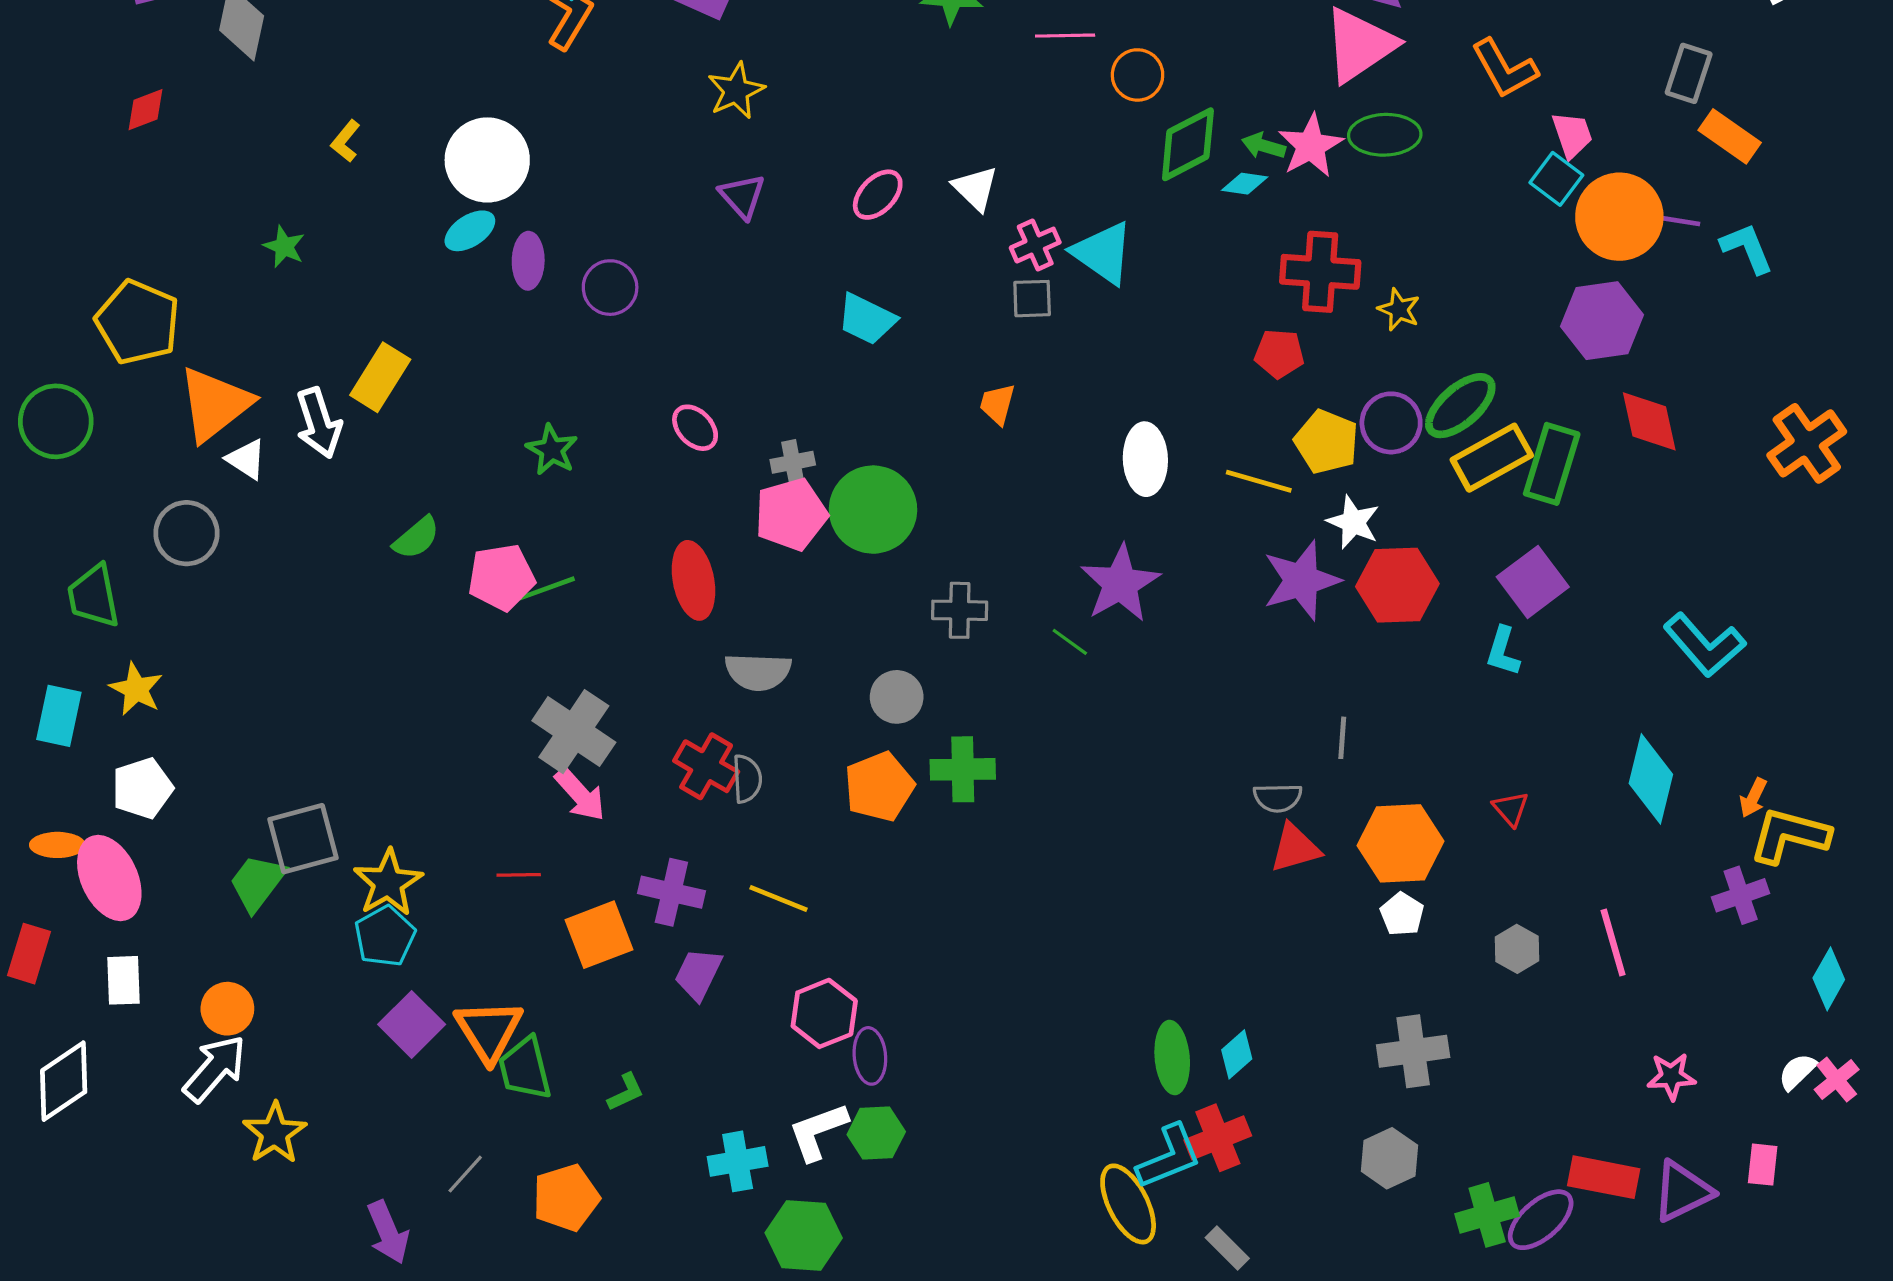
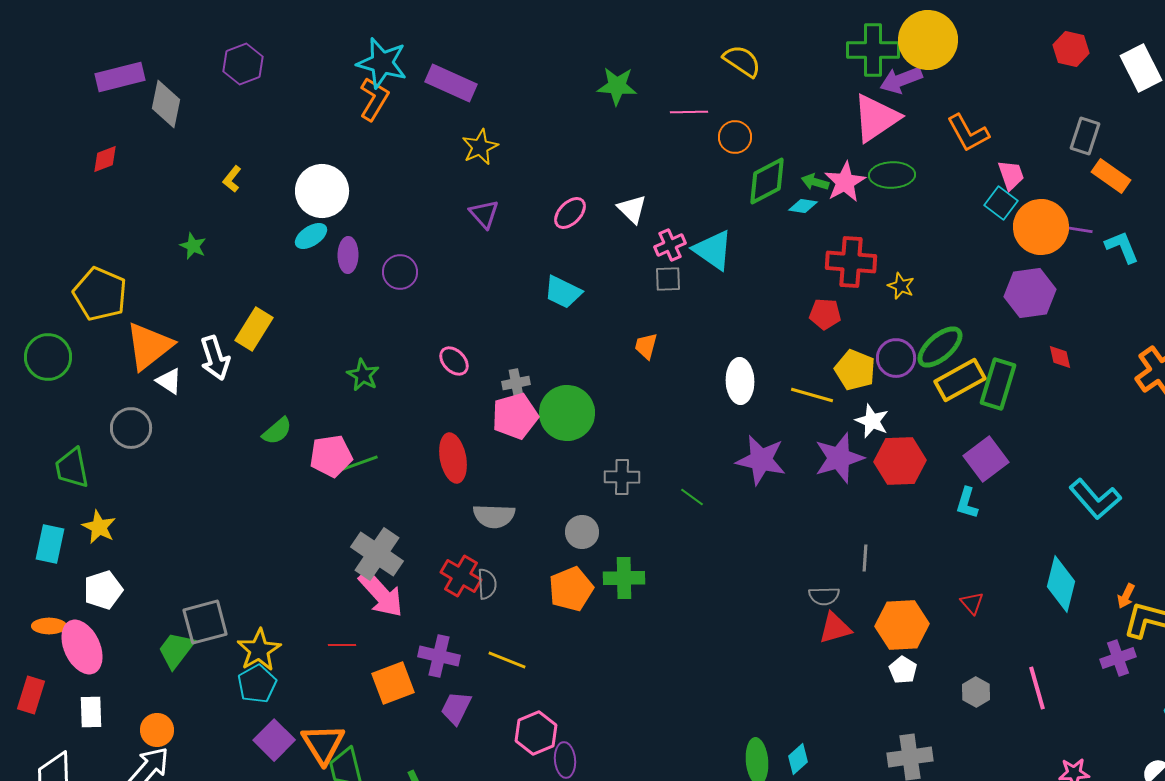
red diamond: (1649, 421) -> (1060, 357), size x0.6
purple star: (1120, 584) -> (761, 460), moved, turned -30
pink arrow: (580, 795) -> (381, 594), size x1.4

